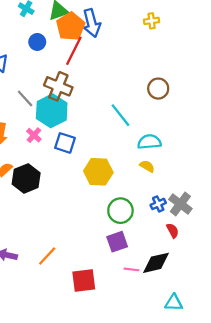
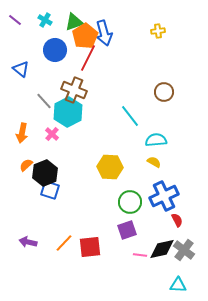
blue circle: (37, 42) -> (55, 50), size x1.5
blue square: (65, 143) -> (50, 190), moved
blue cross: (158, 204) -> (164, 196), size x2.0
gray cross: (180, 204) -> (184, 250), moved
red square: (84, 281) -> (90, 247), moved

